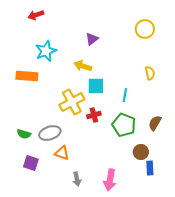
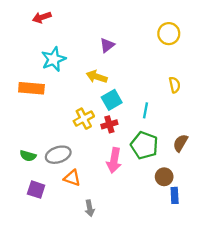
cyan square: (96, 86) -> (112, 100), turned -30
yellow cross: (72, 102) -> (84, 119), size x0.7
red cross: (94, 115) -> (109, 124), moved
pink arrow: (110, 180) -> (114, 160), moved

